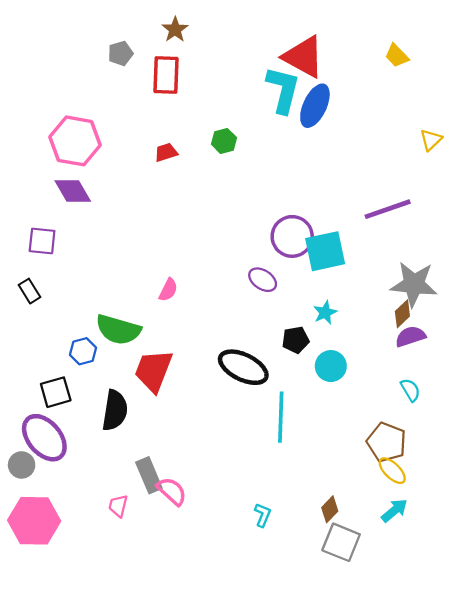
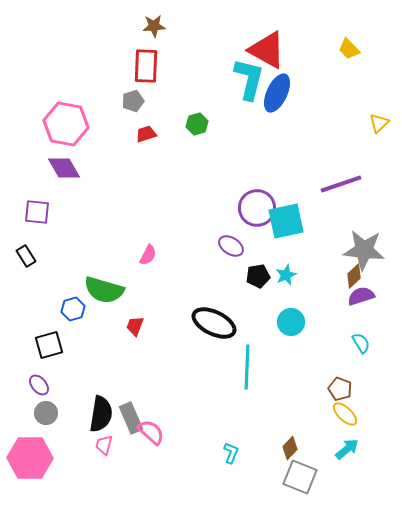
brown star: (175, 30) -> (154, 26), turned 30
gray pentagon: (120, 53) -> (133, 101), moved
black pentagon: (296, 340) -> (258, 276), moved
red trapezoid: (153, 371) -> (135, 326), size x0.5
black semicircle: (115, 410) -> (101, 414), moved
purple ellipse: (44, 438) -> (39, 385), size x0.5
brown pentagon: (387, 442) -> (340, 389), size x0.7
gray circle: (22, 465) -> (46, 413), moved

